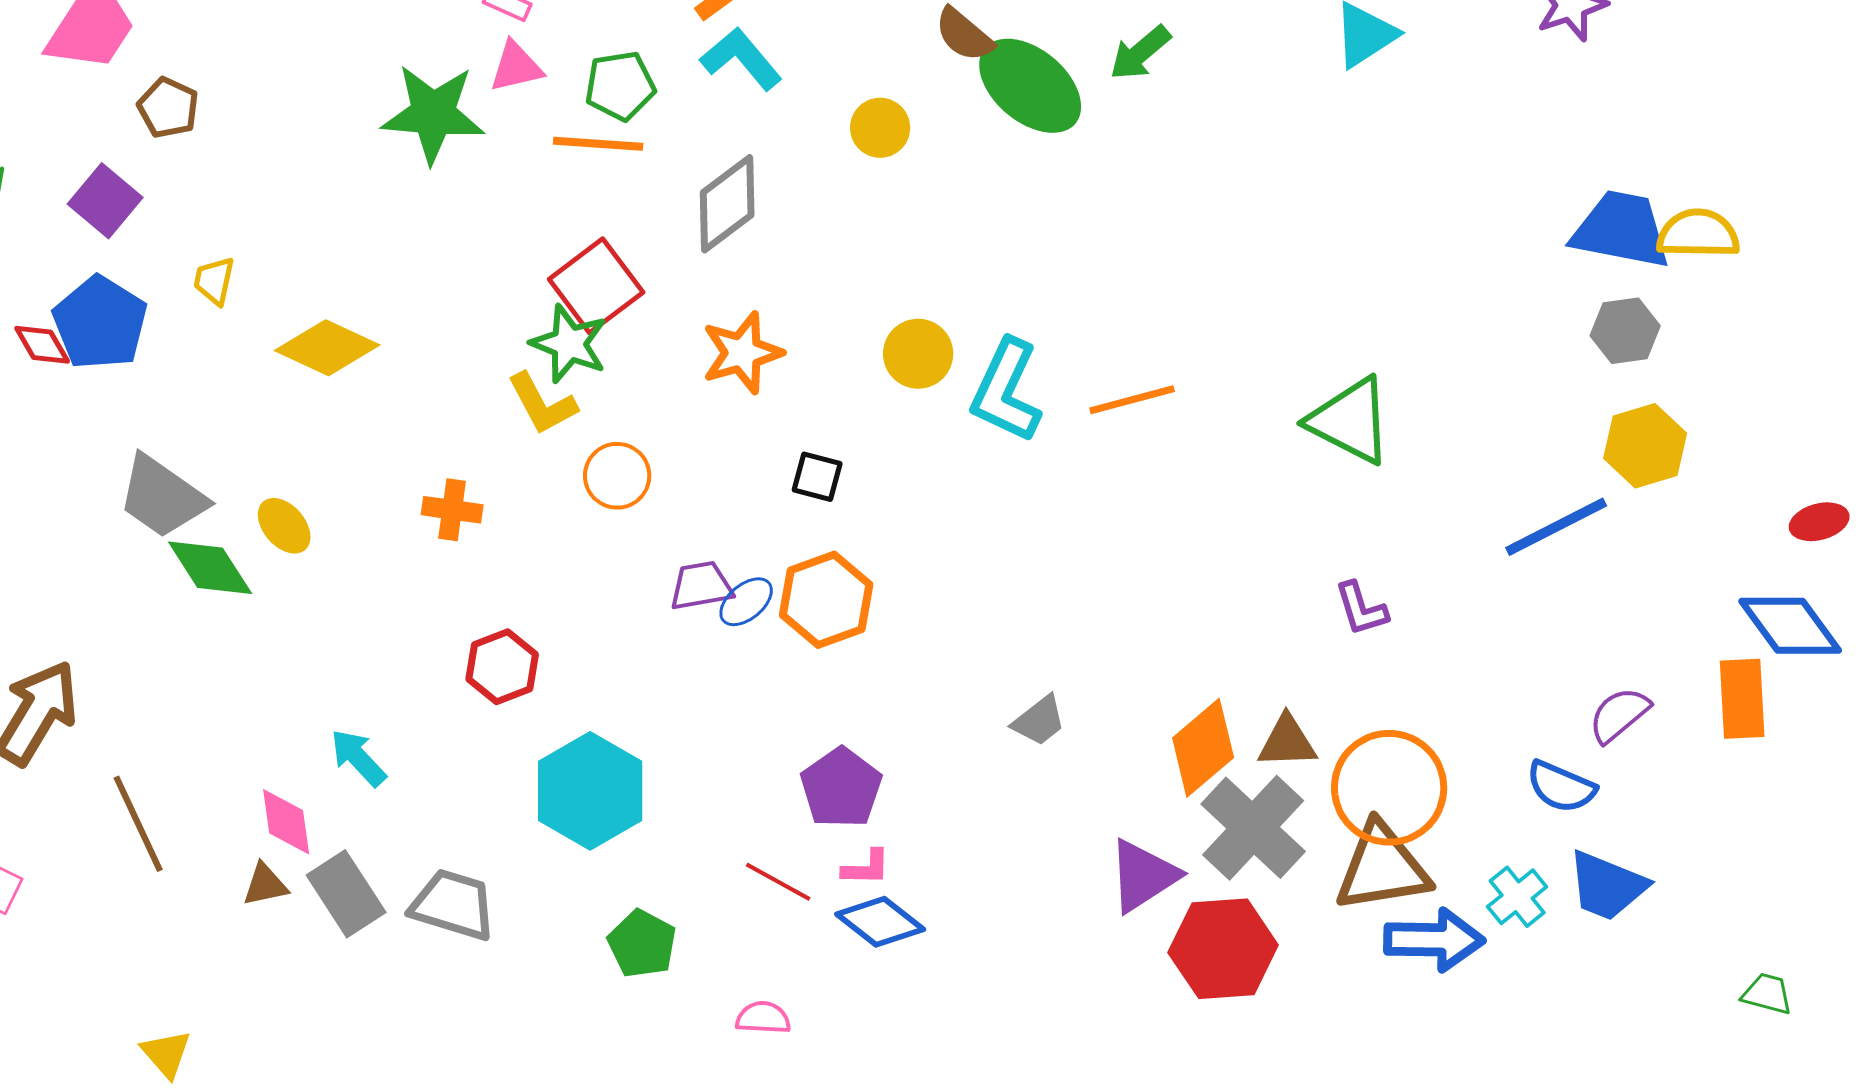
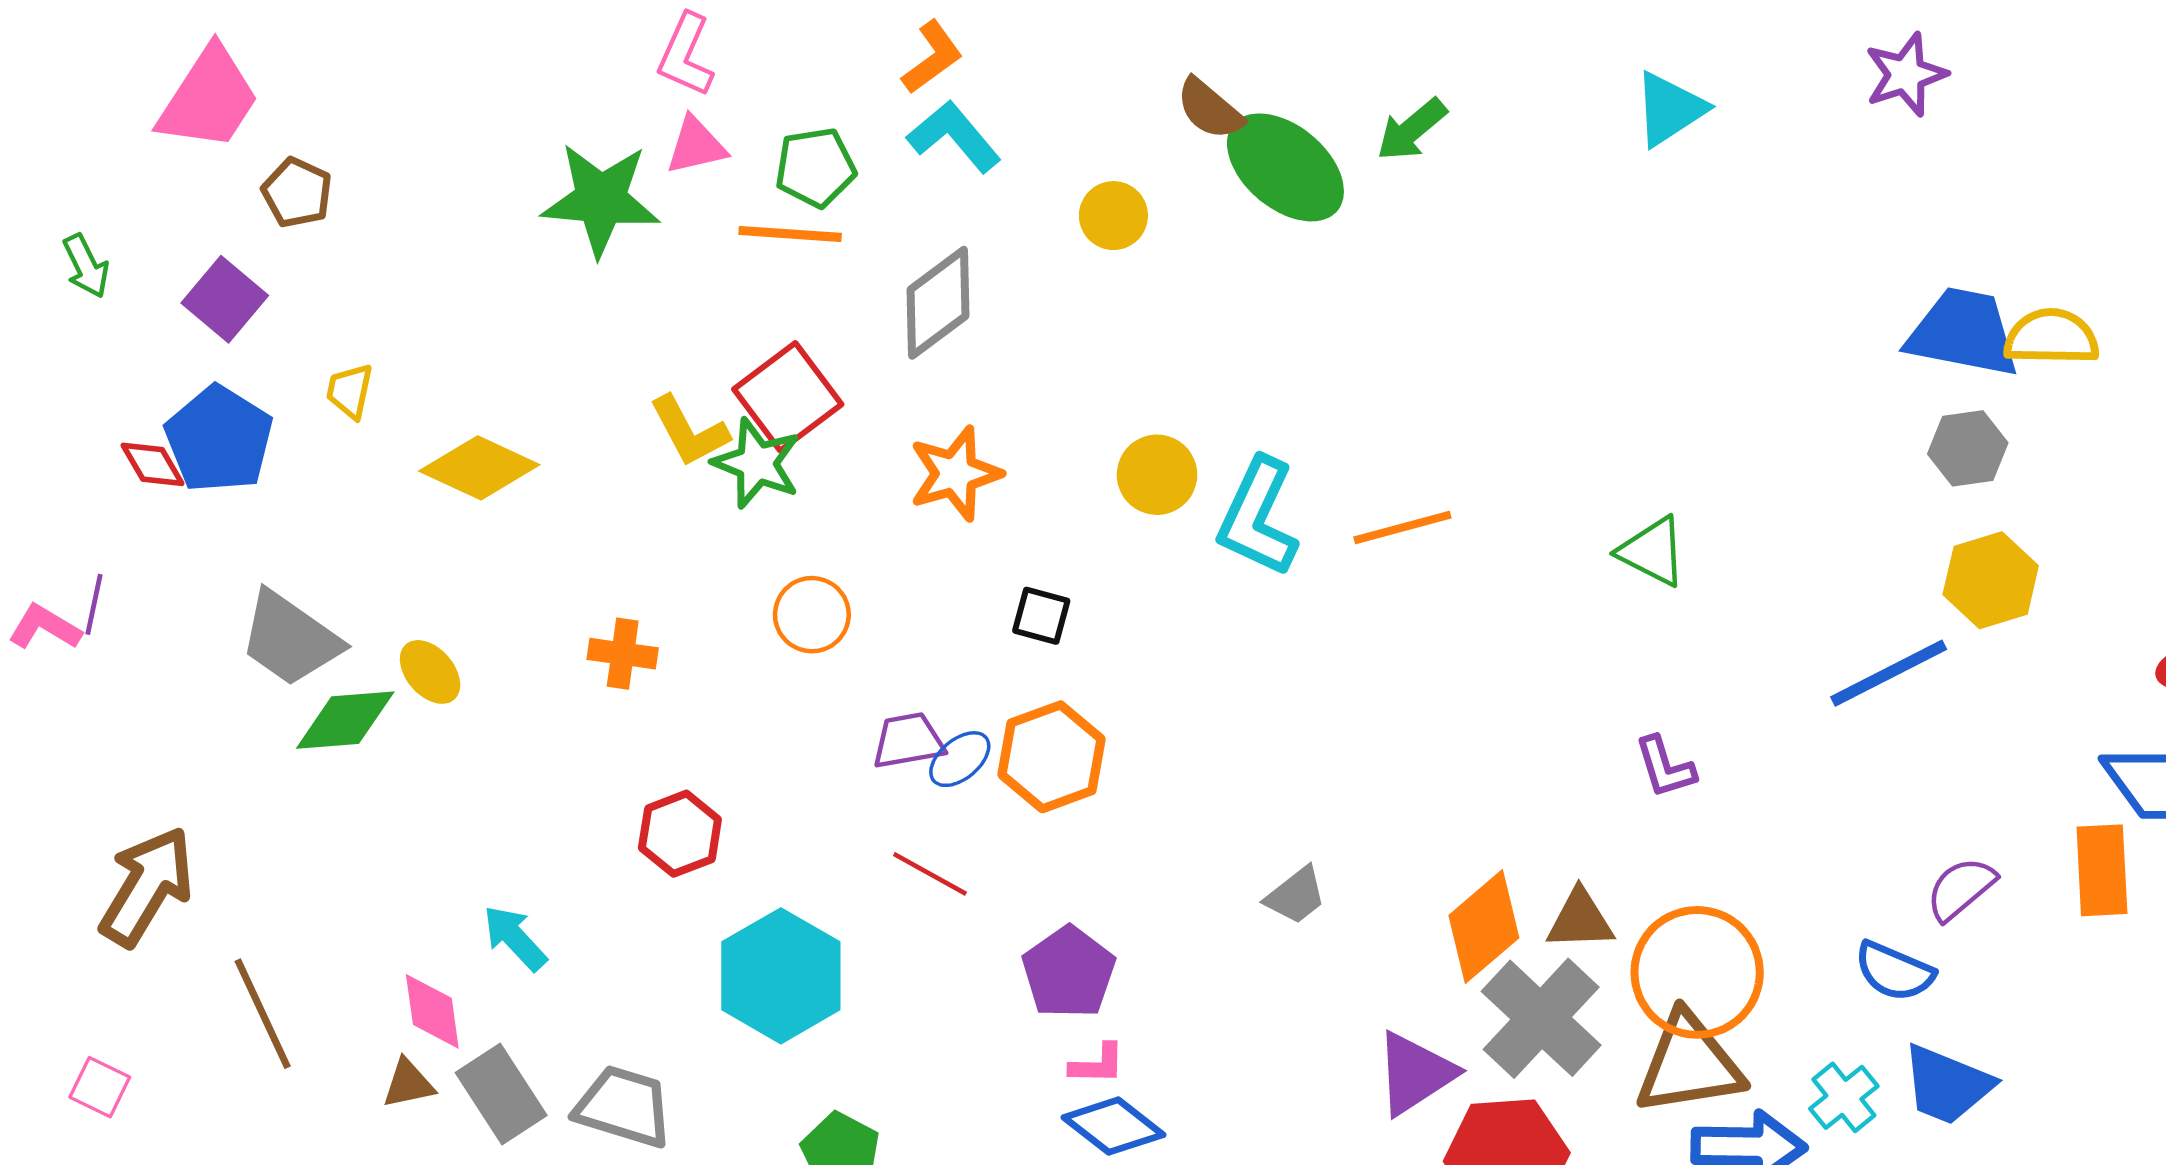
yellow L-shape: (542, 404) -> (689, 431), moved
green triangle: (1350, 421) -> (1652, 552), size x0.7
green diamond: (210, 568) -> (345, 720), turned -62
red line: (778, 882) -> (930, 874), moved

